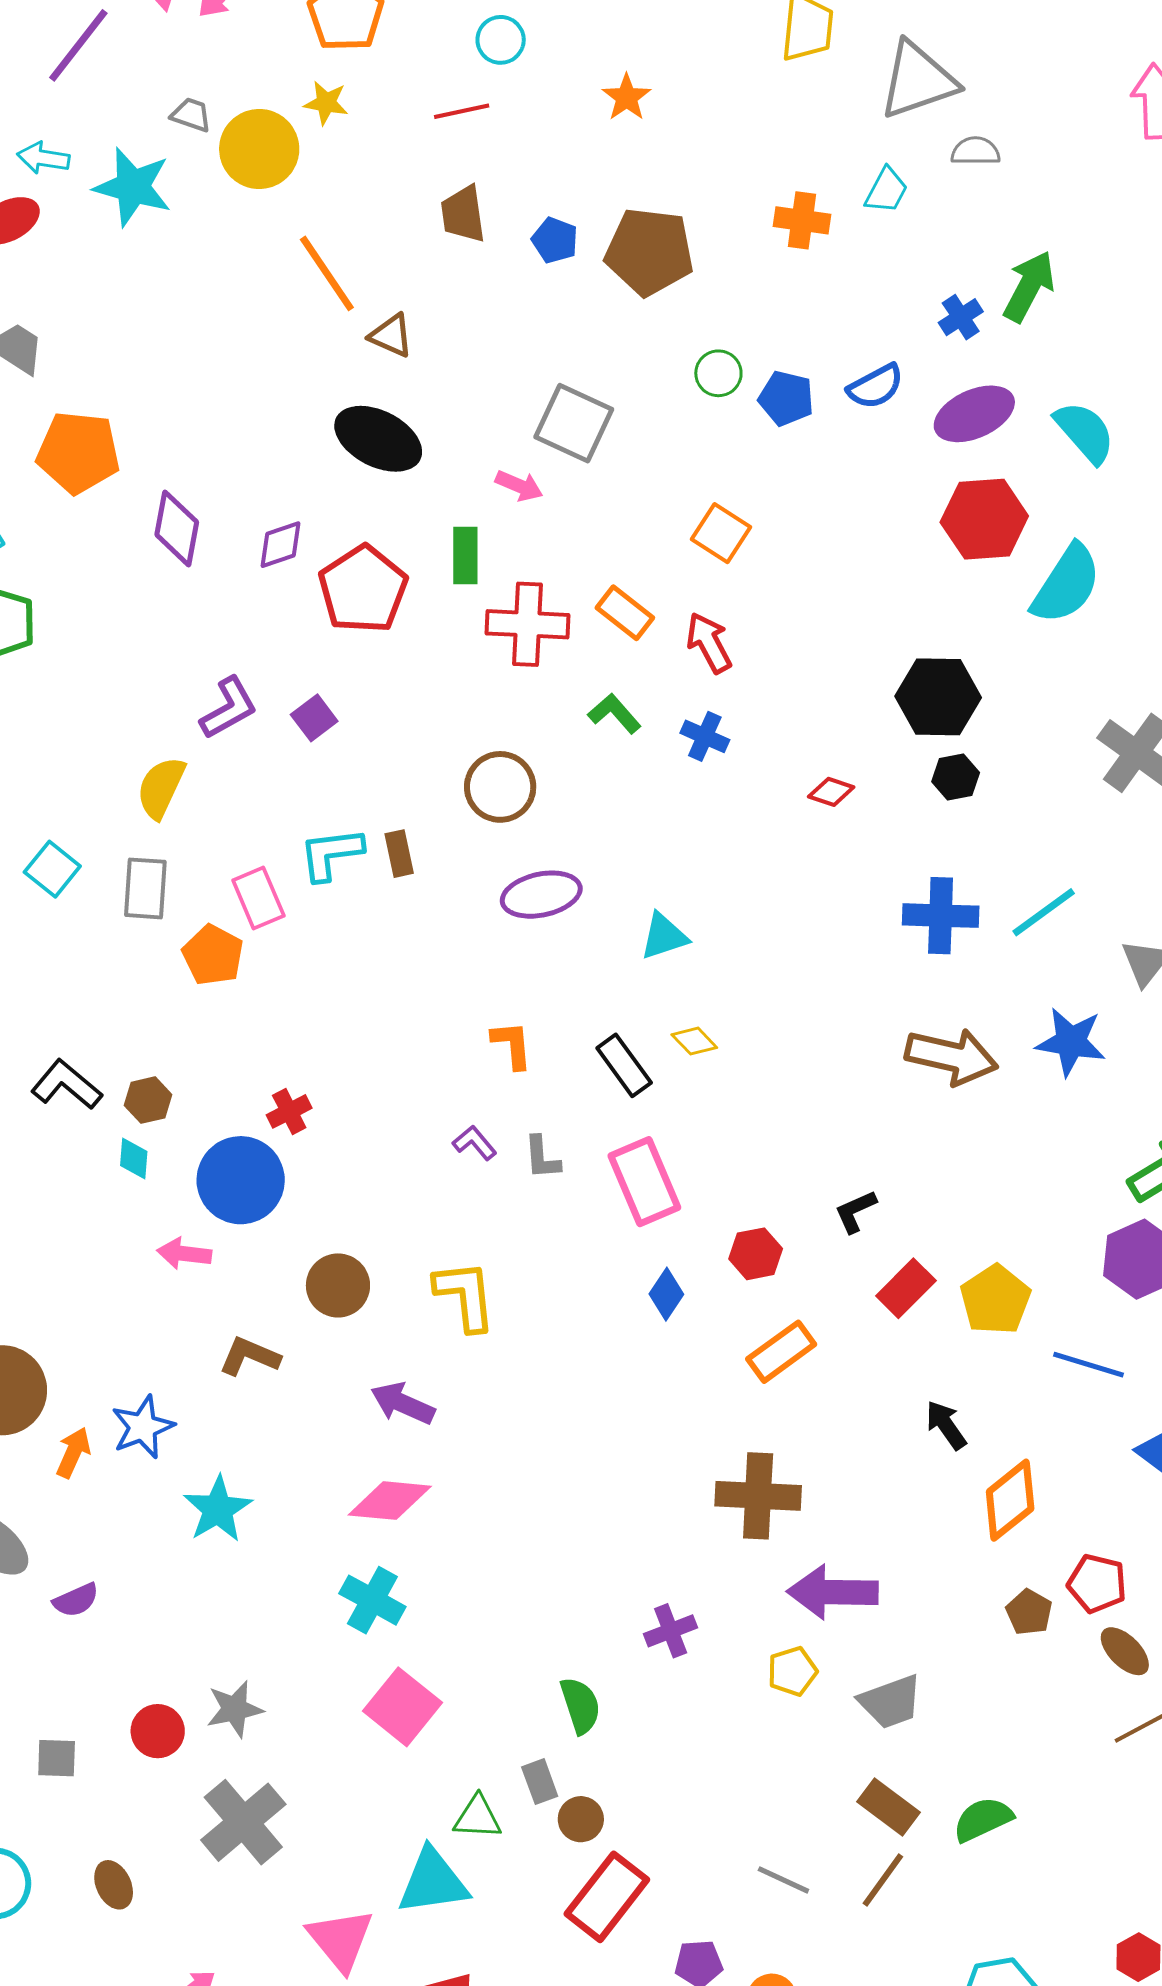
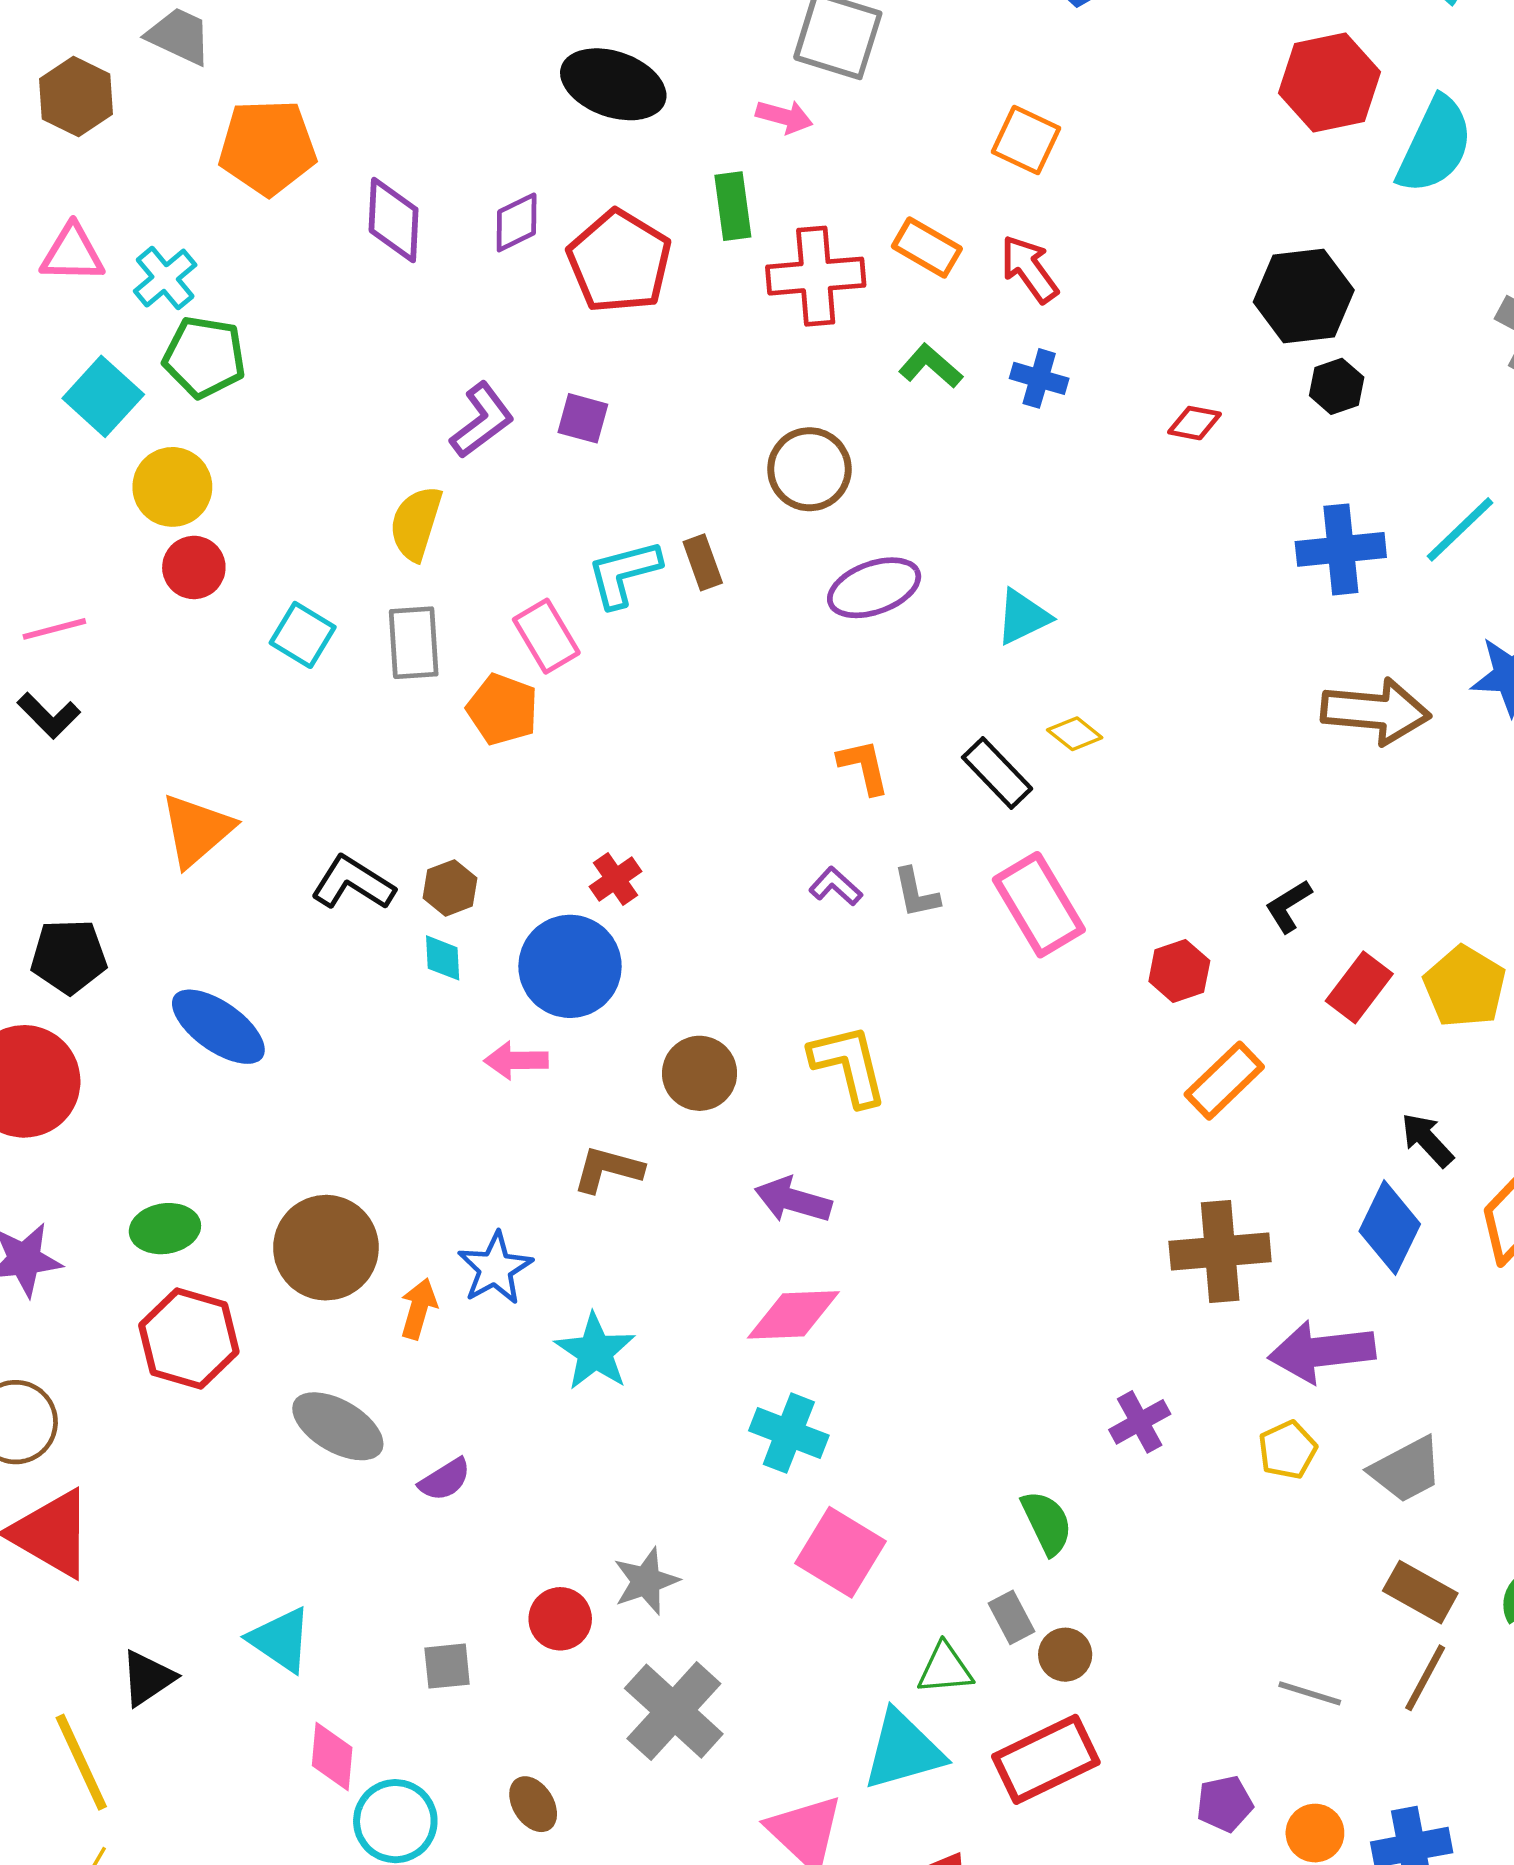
purple square: (314, 718) -> (583, 418), turned -30
blue diamond: (666, 1294) -> (1390, 1228), moved, size x1.5
red rectangle: (607, 1897) -> (1046, 1759), moved, turned 34

